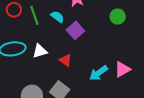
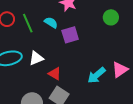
purple square: (75, 30) -> (70, 35), turned 30
red triangle: (66, 60) -> (55, 74), moved

